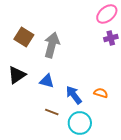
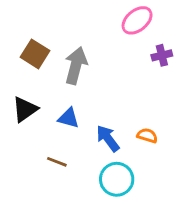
pink ellipse: (107, 14) -> (137, 20), moved
brown line: (52, 112) -> (57, 162), moved

